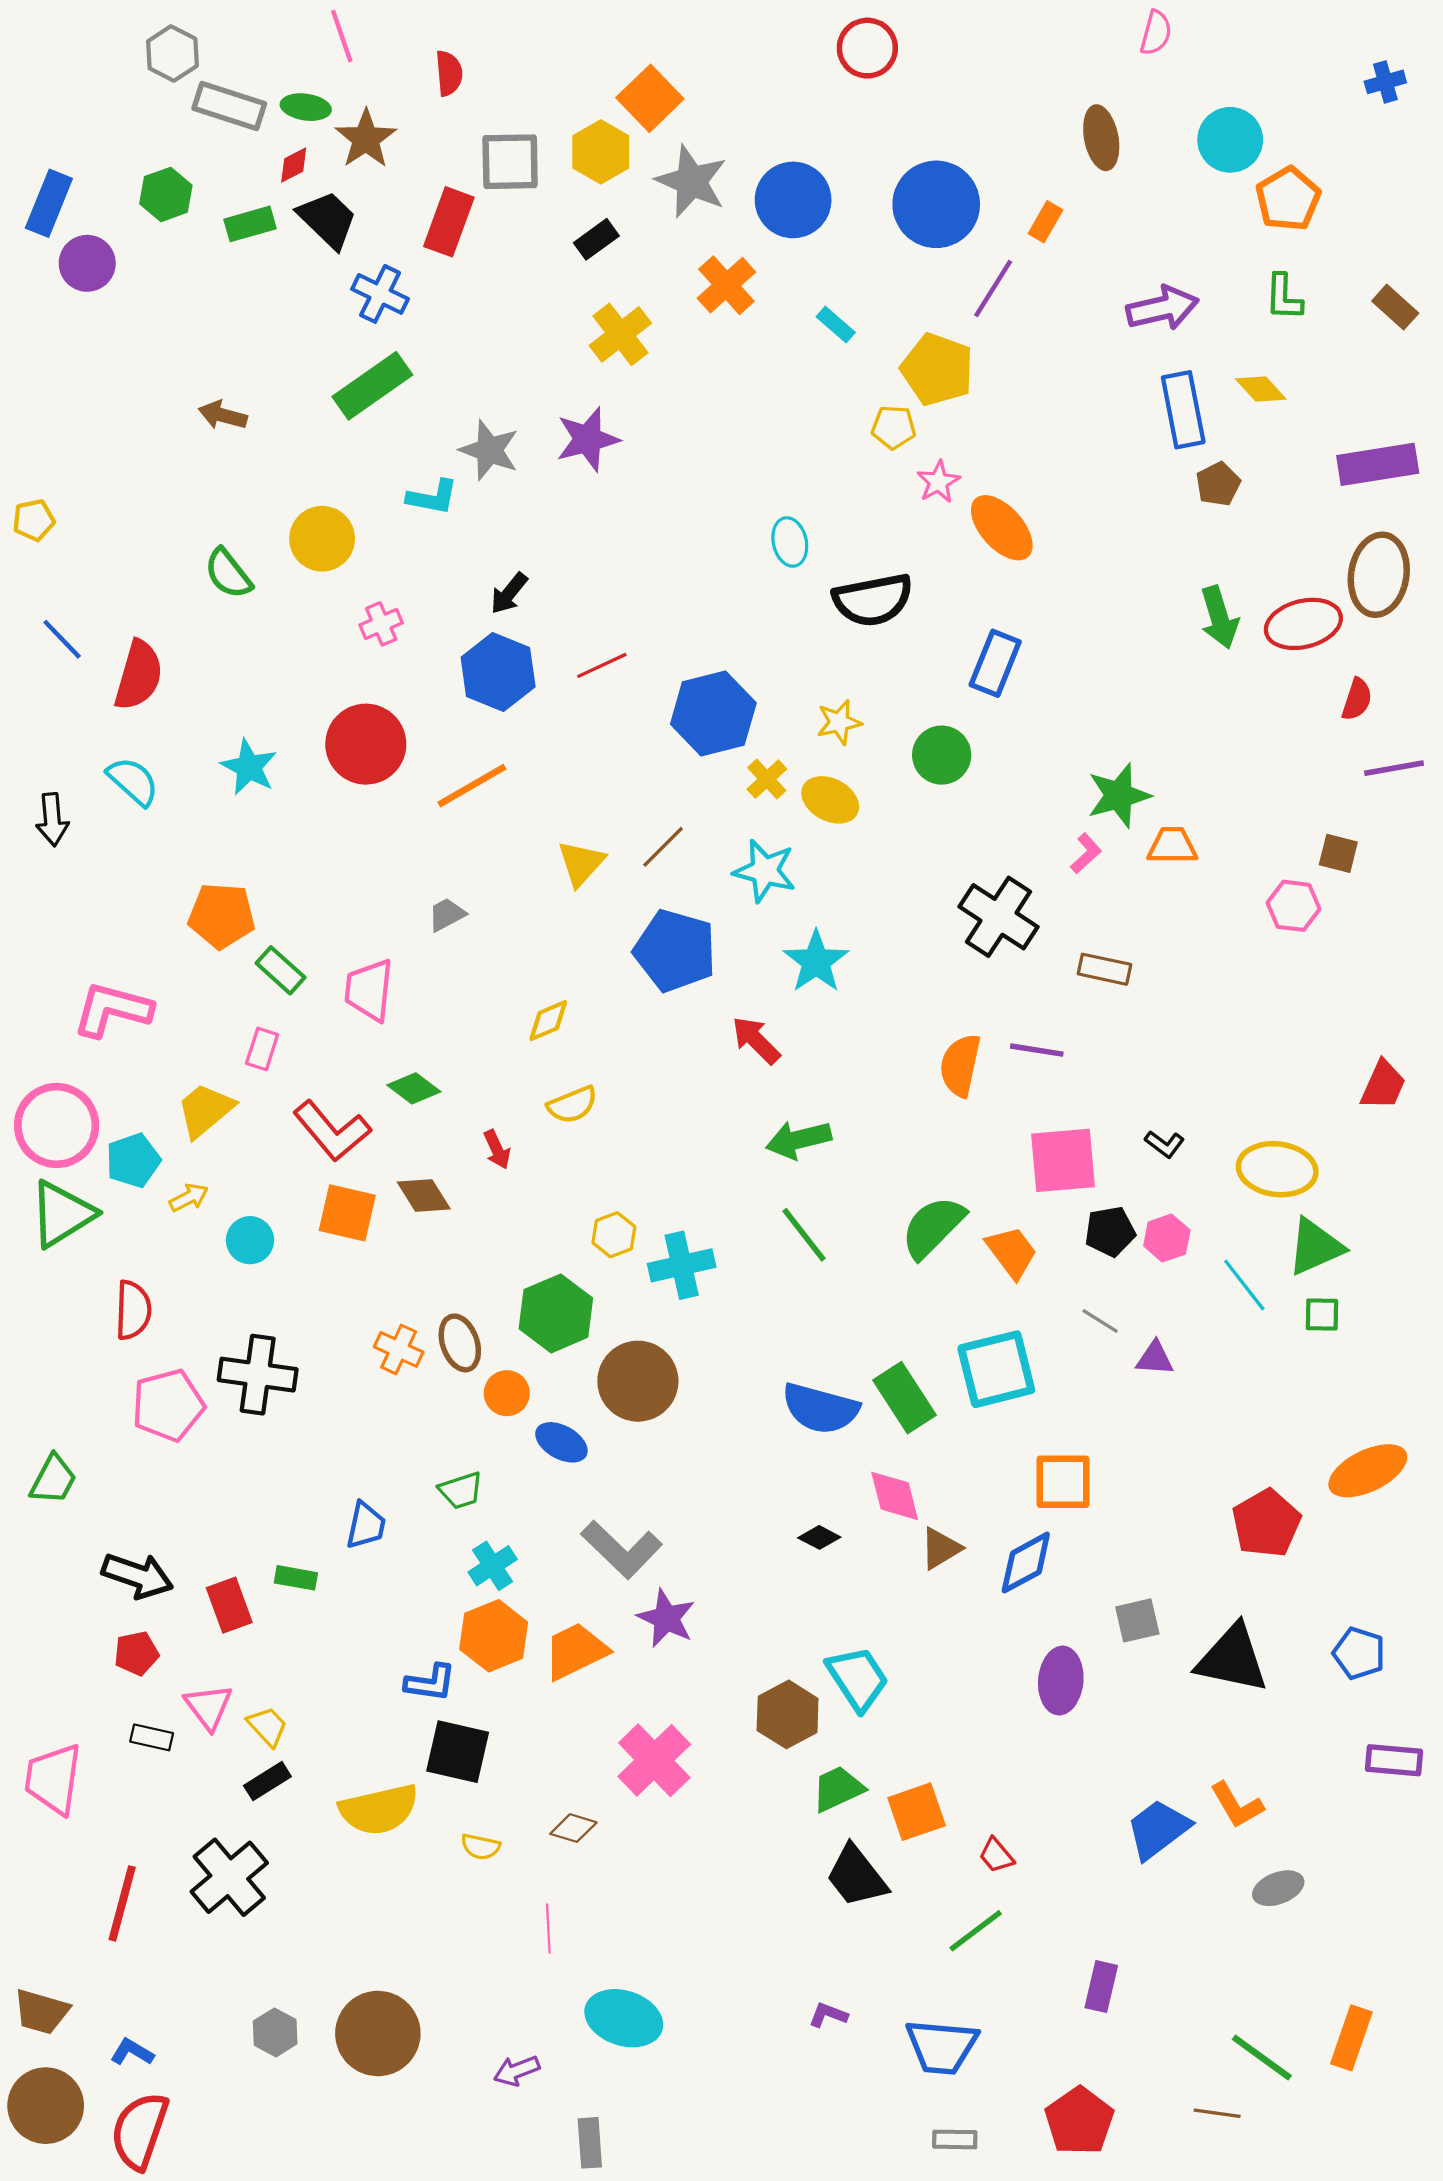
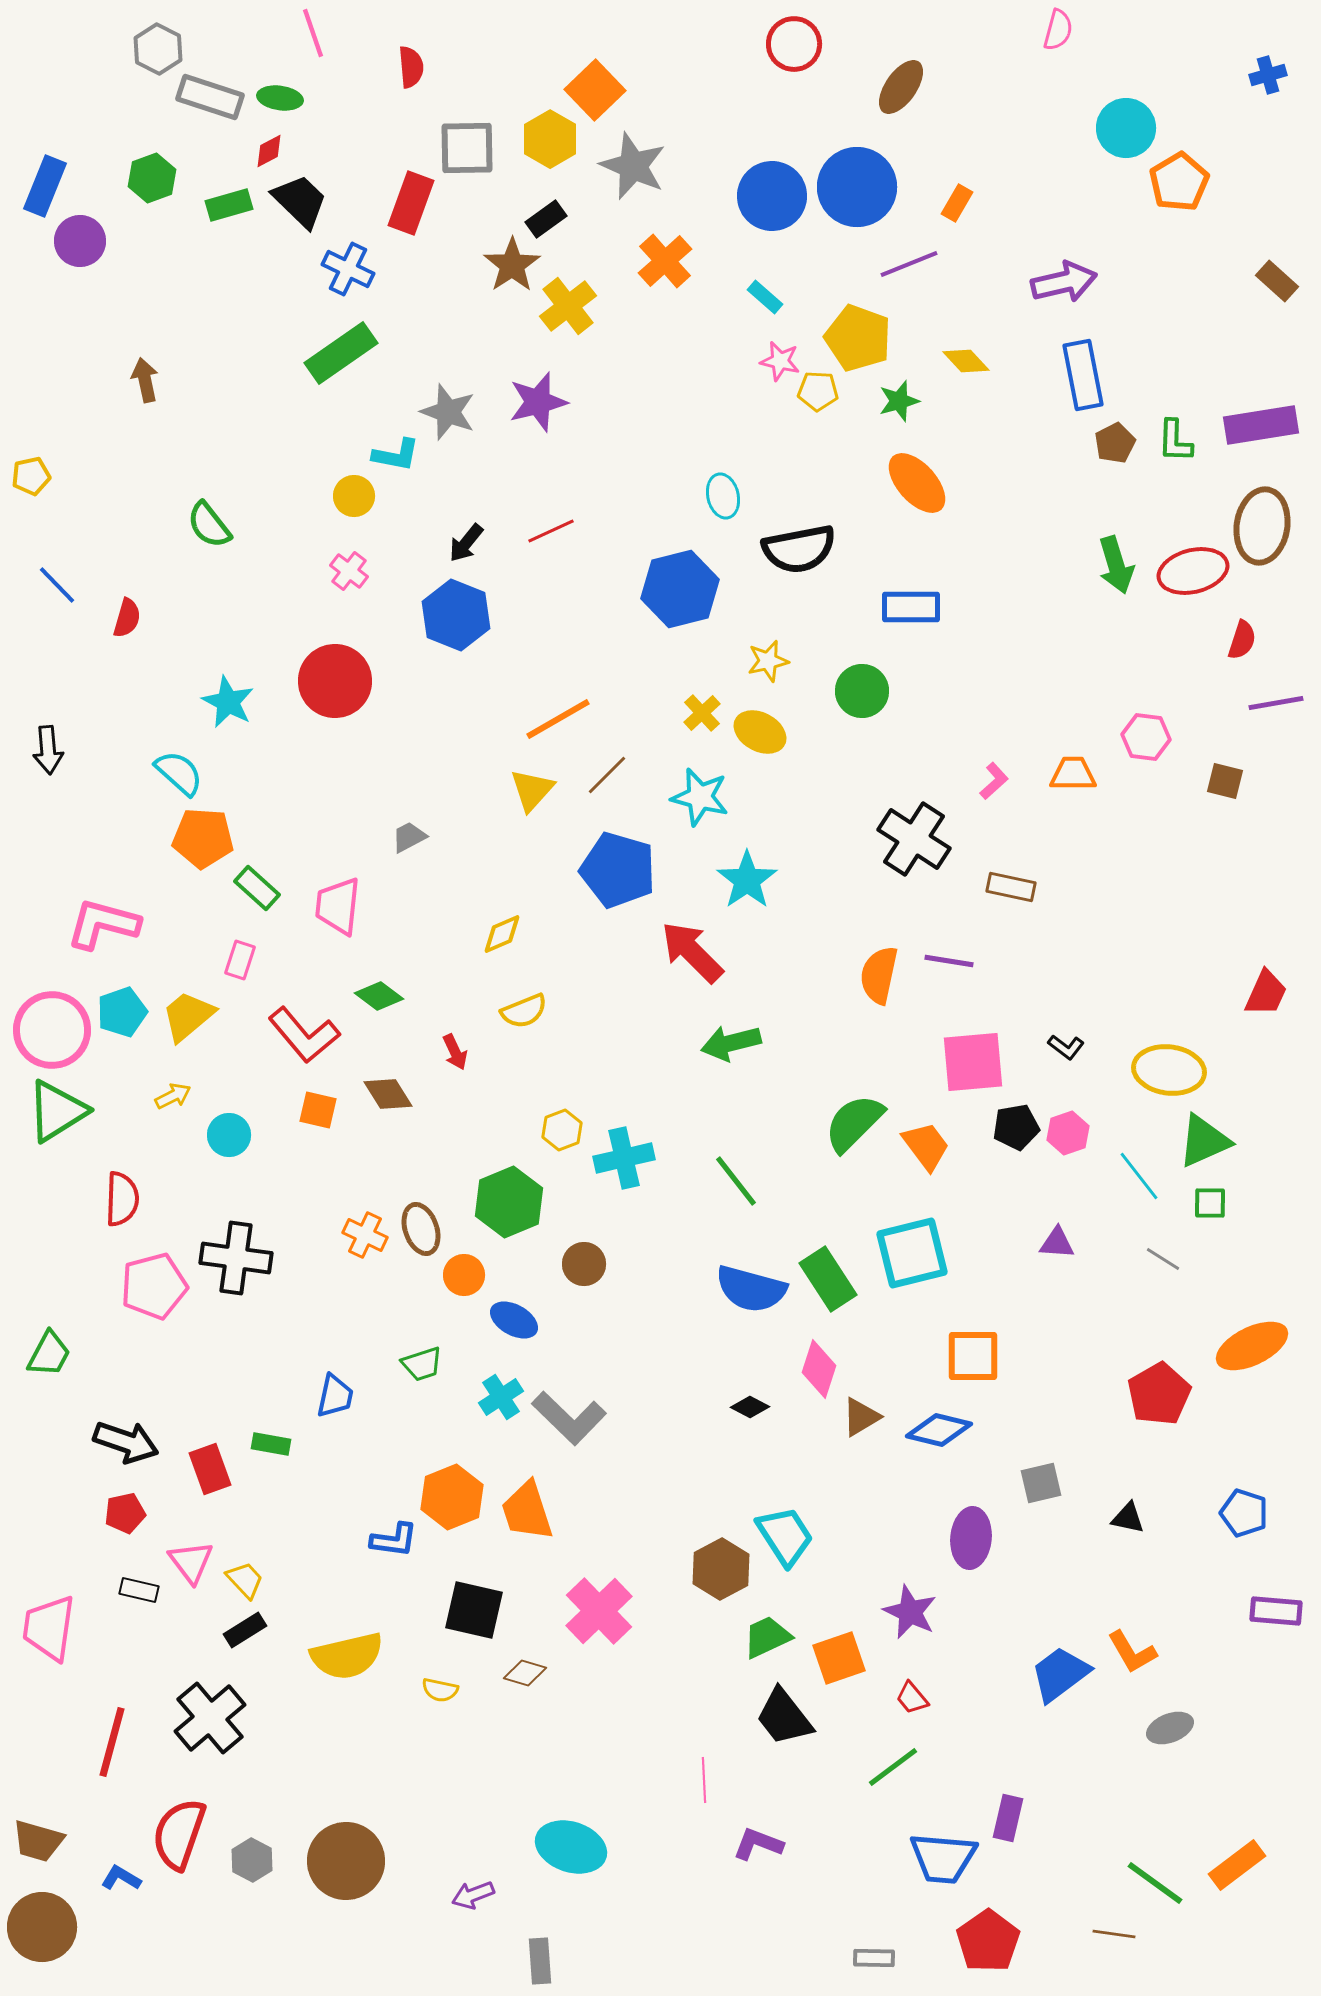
brown ellipse: (1101, 138) -> (901, 87), moved, turned 46
brown star: (366, 139) -> (512, 265), moved
blue circle: (793, 200) -> (772, 196), moved
purple line: (993, 288) -> (909, 264), turned 36
green L-shape: (1284, 297) -> (1175, 441), moved
yellow diamond: (1261, 389) -> (966, 361), moved
brown arrow: (223, 415) -> (145, 380), moved, turned 63
pink star: (938, 482) -> (780, 361), moved, turned -30
yellow circle: (322, 539) -> (354, 496), moved, size x0.7
pink cross: (381, 624) -> (349, 571), turned -30
blue rectangle: (995, 663) -> (911, 607), turned 68
red line: (602, 665) -> (551, 531), moved
red semicircle: (139, 675) -> (127, 618), size x0.6
blue hexagon: (713, 714) -> (680, 589), moved
cyan semicircle: (133, 781) -> (179, 773), moved
orange line: (472, 786) -> (558, 719), moved
green star: (1119, 795) -> (899, 401), moved, size x0.7
pink hexagon: (1294, 906) -> (1146, 737), moved
red arrow: (756, 1040) -> (692, 952), size x1.4
cyan pentagon: (133, 1160) -> (122, 1012), moved
orange square: (347, 1213) -> (318, 1110), size x0.7
green line: (804, 1235) -> (736, 1181), moved
gray line: (1100, 1321) -> (1163, 1259), moved
brown circle: (638, 1381) -> (584, 1264), size x0.6
pink diamond: (895, 1496) -> (819, 1369), turned 32
blue diamond: (1026, 1563) -> (939, 1430), turned 42
cyan cross: (493, 1566) -> (501, 1397), moved
purple star: (666, 1618) -> (910, 1612), moved
orange trapezoid: (576, 1651) -> (527, 1511), turned -82
black triangle: (1232, 1659) -> (1128, 1518), size x0.5
black square: (458, 1752) -> (474, 1610), moved
pink line: (548, 1929) -> (704, 1780), moved
purple L-shape: (828, 2015) -> (758, 1844), size x1.4
orange rectangle: (1351, 2038) -> (1237, 1865), turned 34
blue trapezoid: (942, 2047) -> (943, 1858), moved
red semicircle: (140, 2131) -> (179, 1834), moved

